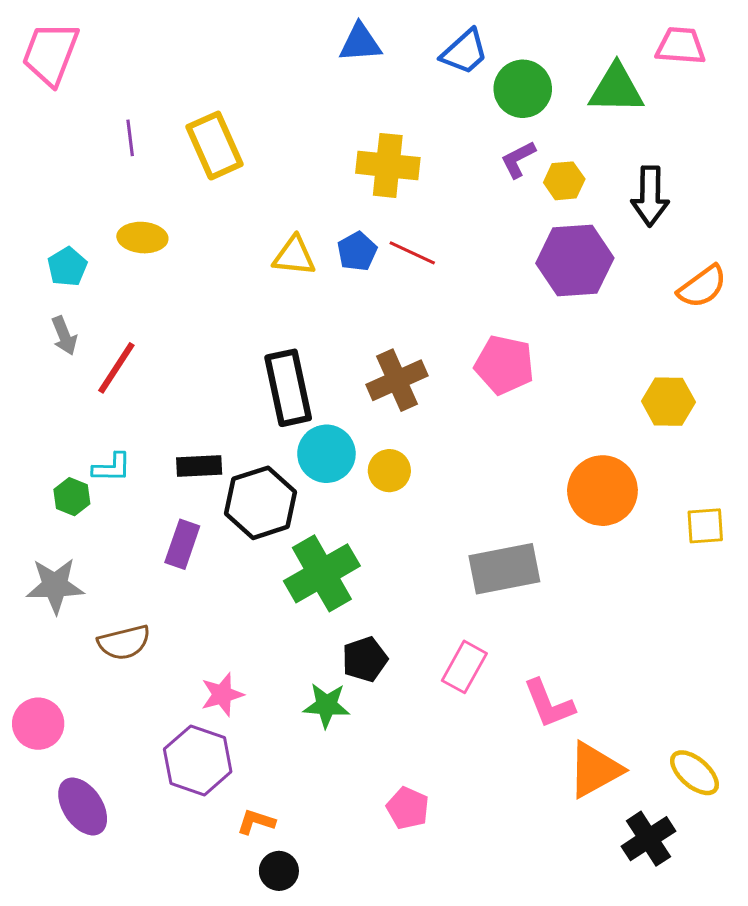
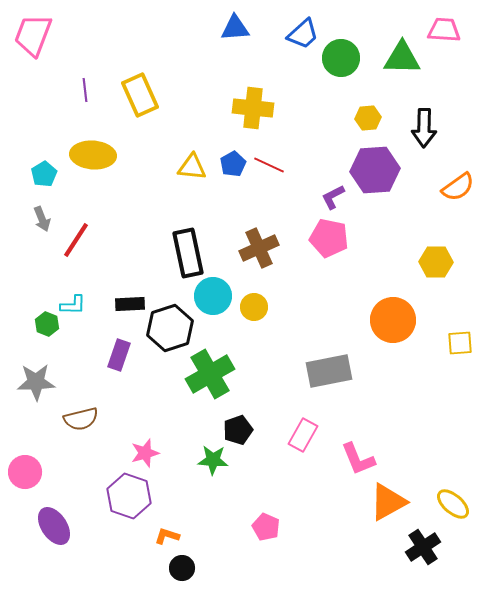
purple L-shape: (518, 159) -> (333, 197), moved
yellow ellipse: (142, 238) -> (93, 155), size x1.4

